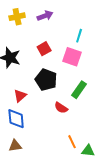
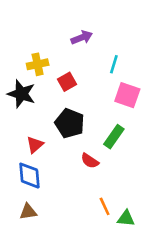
purple arrow: (45, 16) -> (82, 38), moved
yellow cross: (17, 17) -> (38, 64), moved
pink square: (72, 57) -> (127, 95), moved

